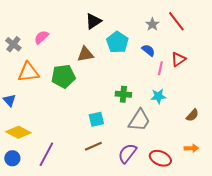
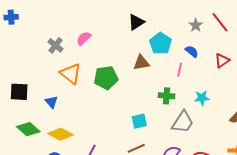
brown triangle: (85, 54) -> (141, 63), moved
pink line: (160, 68) -> (180, 70), moved
orange triangle: (28, 72) -> (71, 74), turned 45

